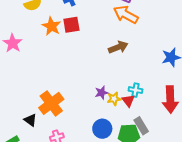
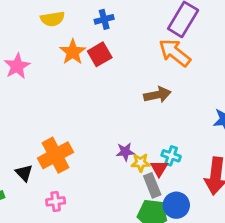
red square: (71, 25) -> (100, 54), turned -30
gray rectangle: (141, 126) -> (152, 185), moved
blue circle: (102, 129) -> (176, 205), moved

